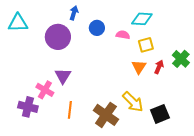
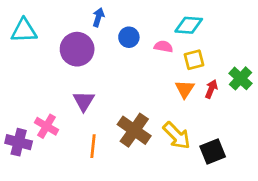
pink cross: (45, 90) -> (47, 126), moved
purple cross: (28, 107) -> (19, 142), moved
brown cross: (106, 115) -> (134, 130), moved

